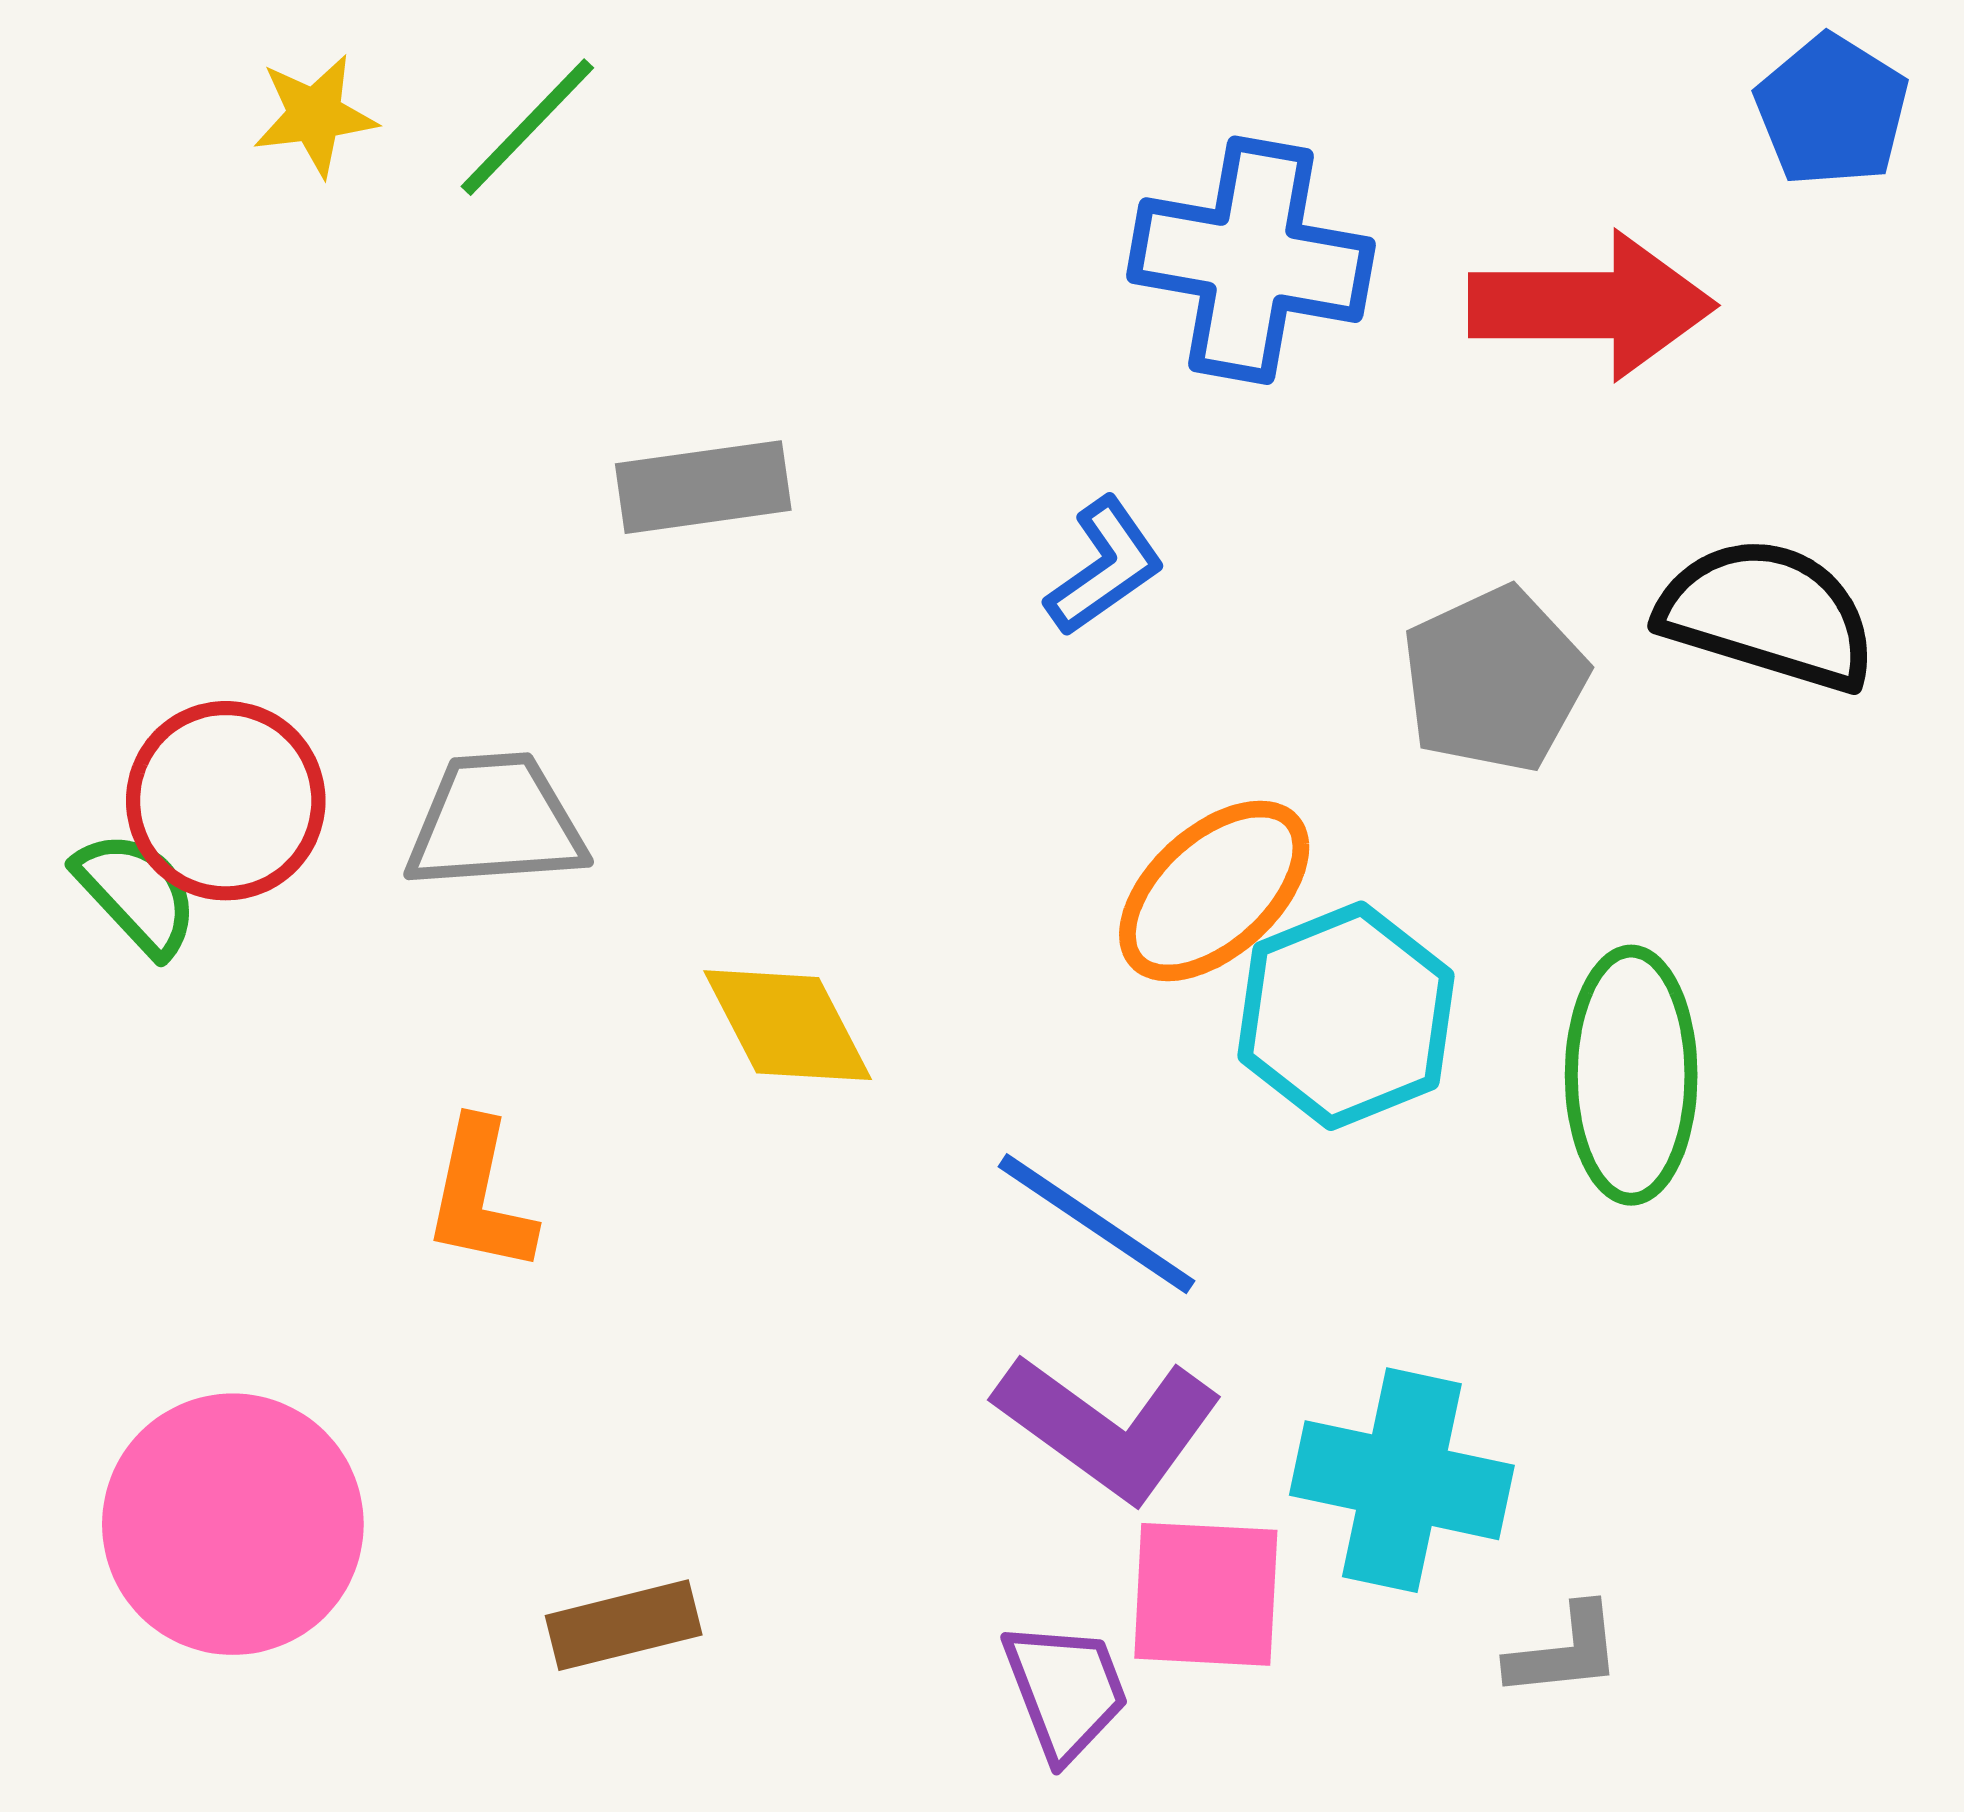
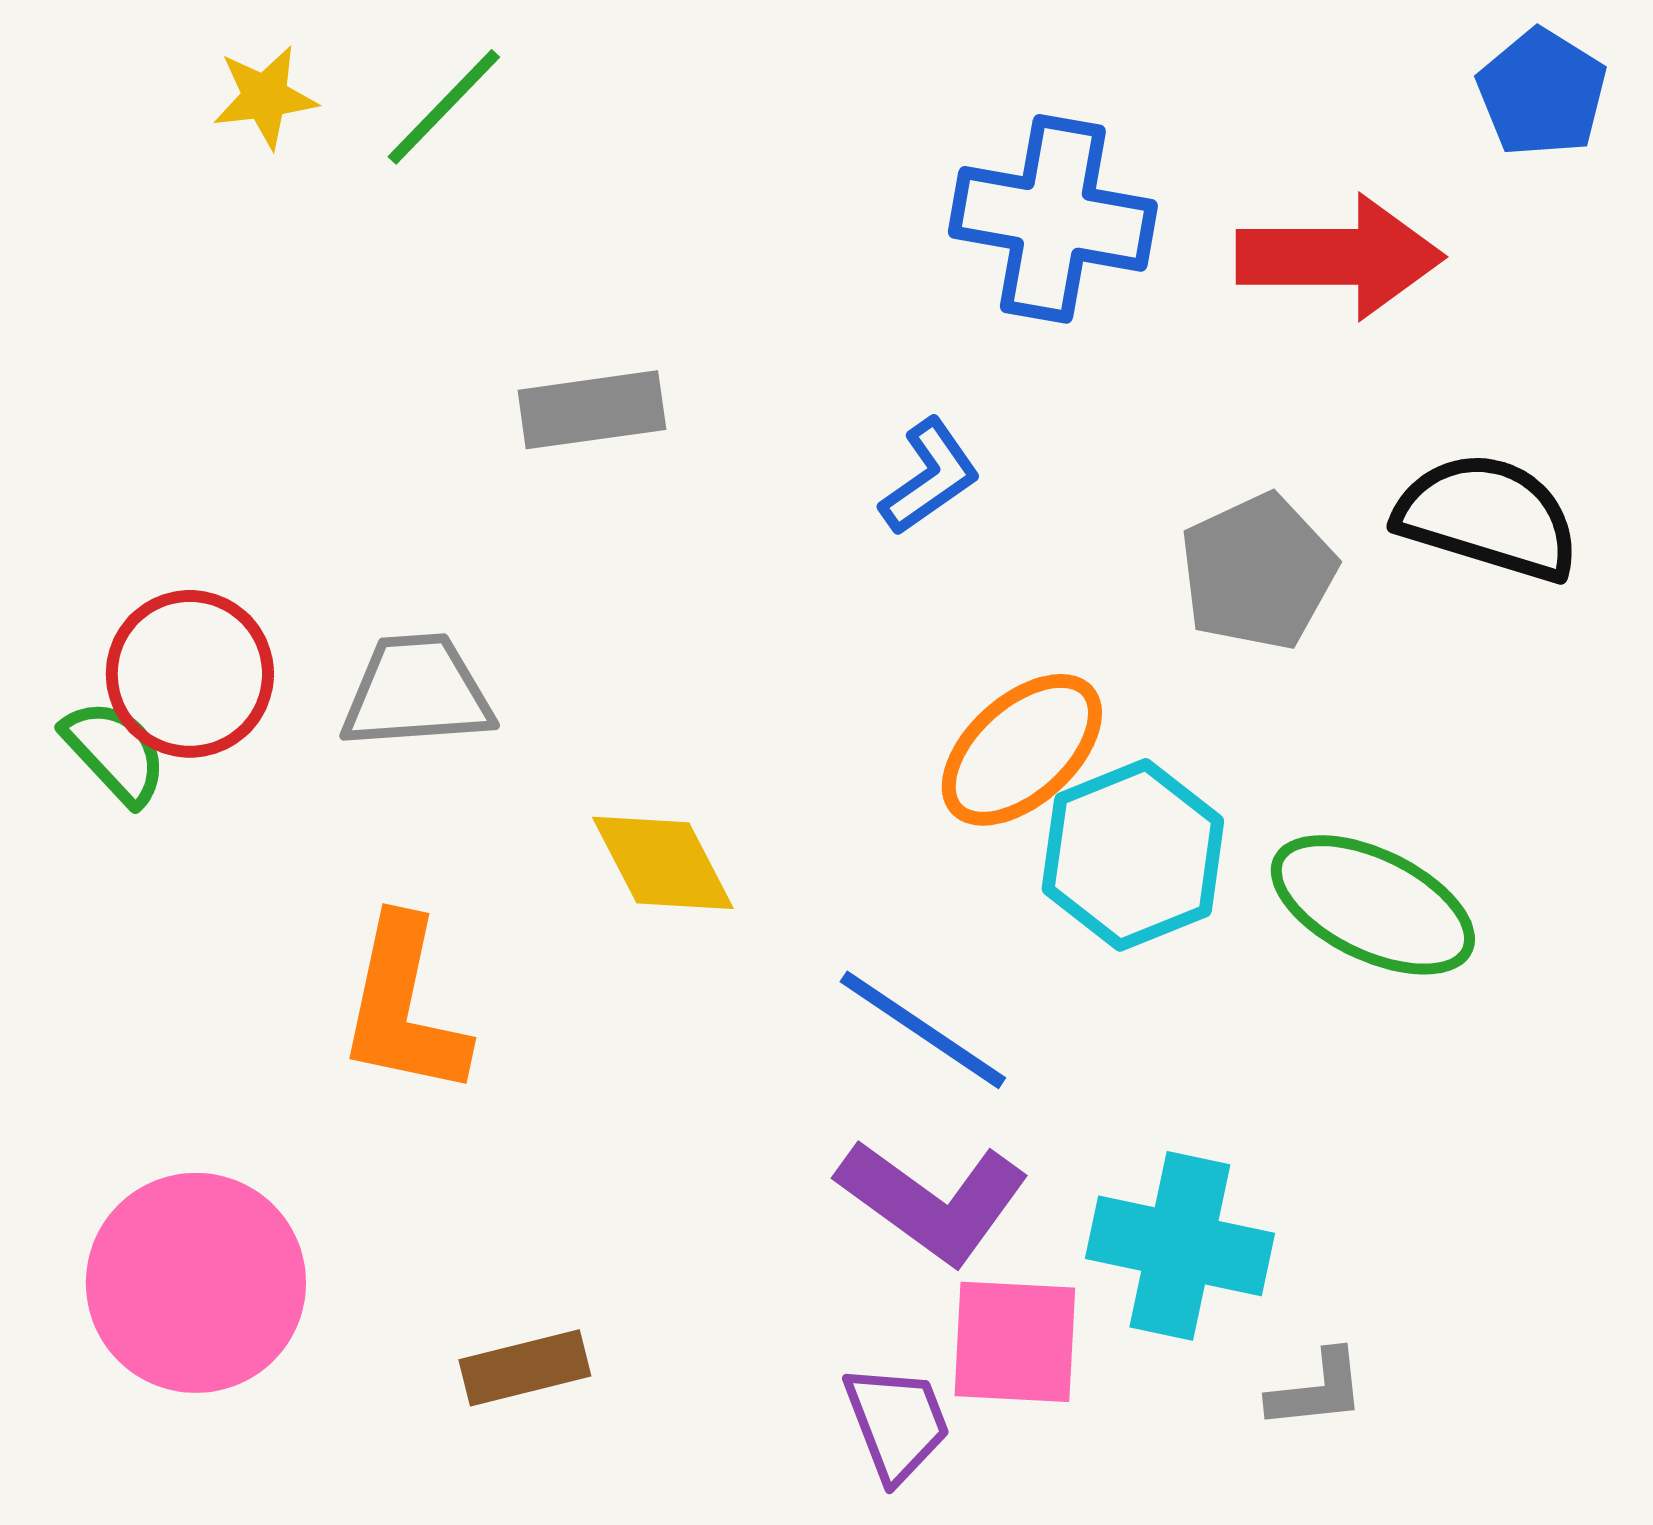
green ellipse: (1631, 1075) -> (1373, 905), turned -64
orange L-shape: (480, 1196) -> (404, 1007), size x1.4

